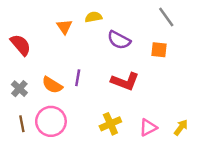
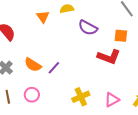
purple line: (78, 78) -> (54, 68), moved, turned 32
red L-shape: (125, 81) -> (109, 57), moved
pink circle: (51, 121) -> (32, 95), size x0.6

